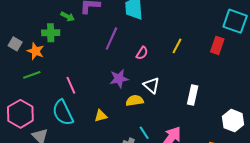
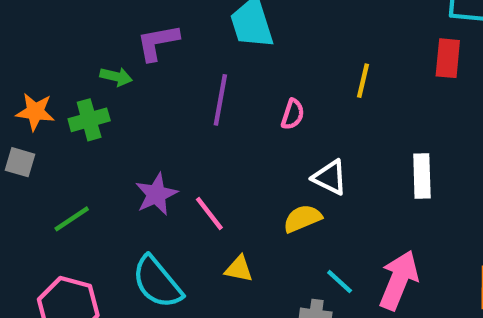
orange star: (36, 51) -> (35, 112), moved
purple star: (119, 79) -> (156, 194), moved
pink line: (71, 85) -> (209, 213), moved
yellow triangle: (101, 116) -> (239, 269), turned 40

